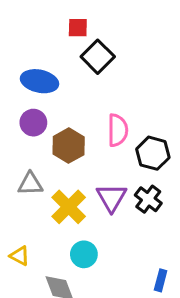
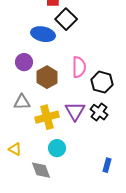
blue ellipse: (39, 81) -> (43, 34), moved
yellow cross: (69, 207) -> (47, 117), turned 30

